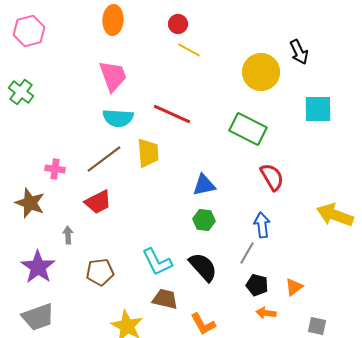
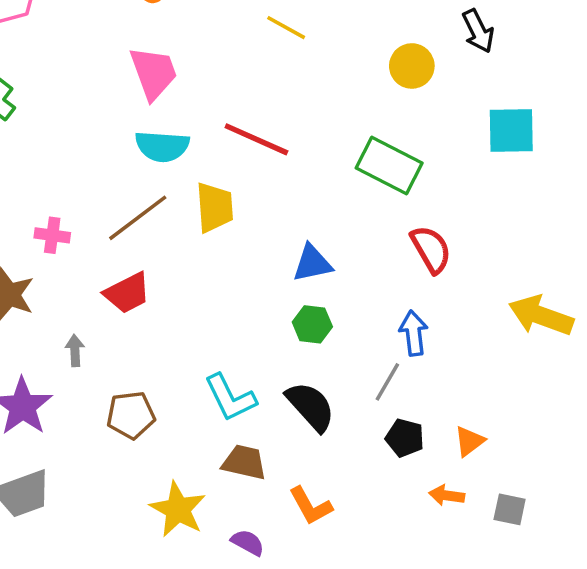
yellow circle: (261, 72) -> (412, 66), size x0.7
orange arrow: (266, 313) -> (447, 495), moved

